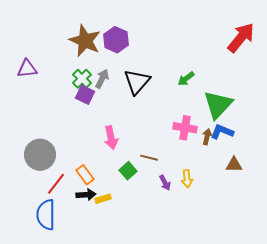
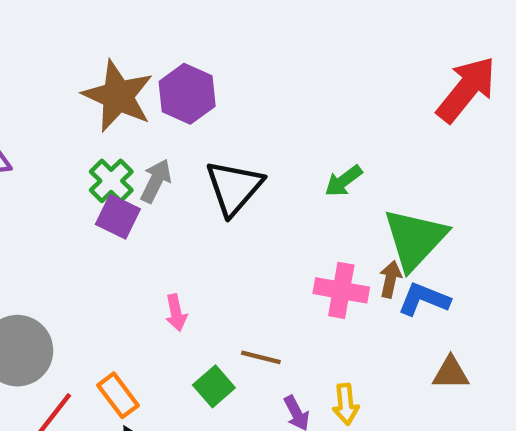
brown arrow: (207, 137) -> (390, 279), moved
pink arrow: (111, 138) -> (176, 313), size x0.7

